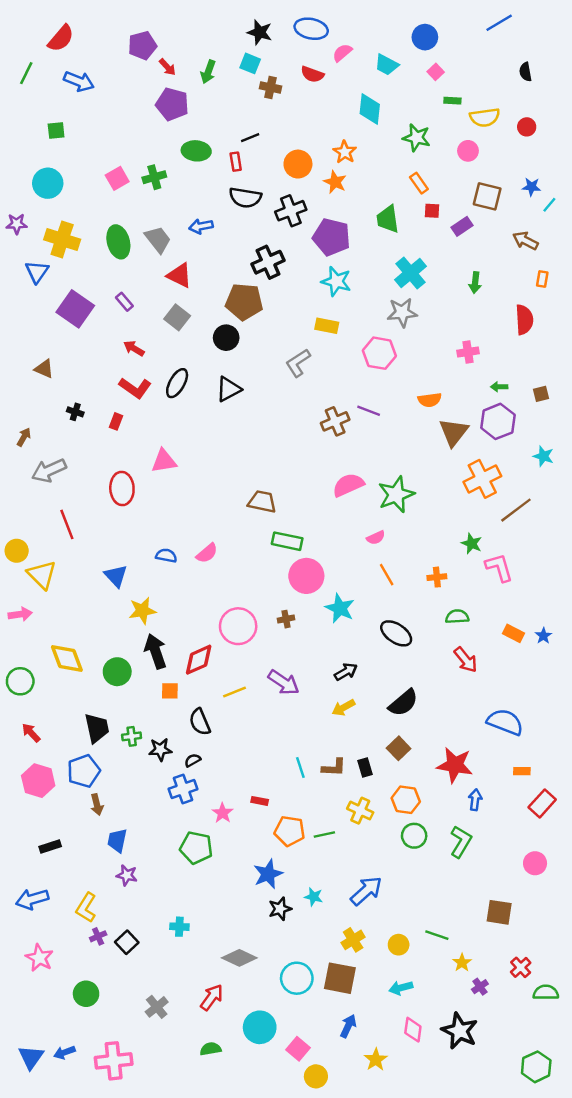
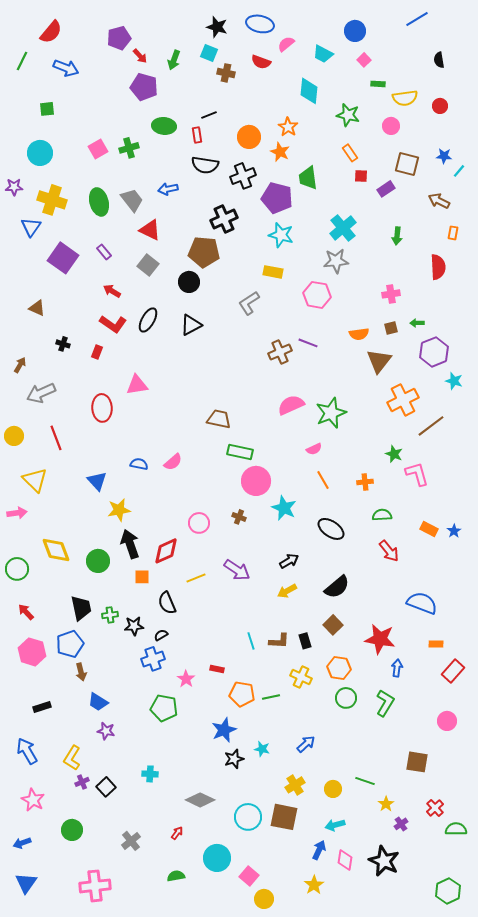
green trapezoid: (388, 219) -> (308, 178), moved
brown square: (541, 394) -> (391, 328), moved
purple hexagon: (498, 421) -> (434, 352), moved
yellow circle: (17, 551) -> (14, 436), moved
brown cross: (286, 619) -> (239, 517), turned 32
pink circle: (238, 626) -> (199, 523), size x0.7
blue trapezoid: (117, 841) -> (98, 702), turned -70
blue arrow: (366, 891) -> (306, 744), size x0.7
blue arrow: (32, 899) -> (27, 751), turned 76
red arrow: (212, 997) -> (177, 833), size x0.6
blue arrow: (348, 1026) -> (319, 850), moved
blue arrow: (64, 1052) -> (22, 843), moved

